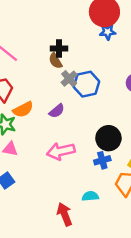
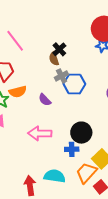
black cross: (59, 49) -> (59, 49), turned 32
purple semicircle: (57, 111) -> (45, 100), turned 72
cyan semicircle: (90, 196) -> (55, 176), size x1.5

